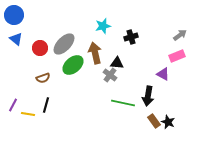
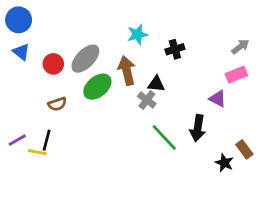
green line: (123, 103) -> (164, 137), turned 35
purple line: (13, 105) -> (17, 140), turned 32
black line: (46, 105) -> (47, 140), moved
brown rectangle: (154, 121) -> (244, 149), moved

